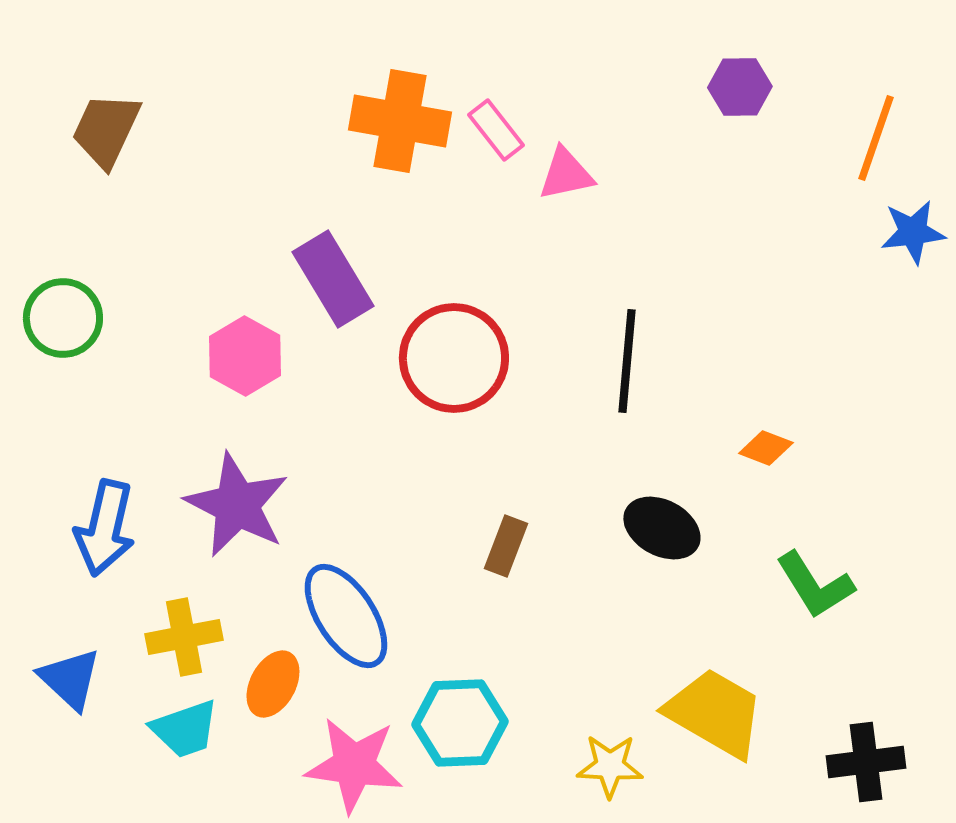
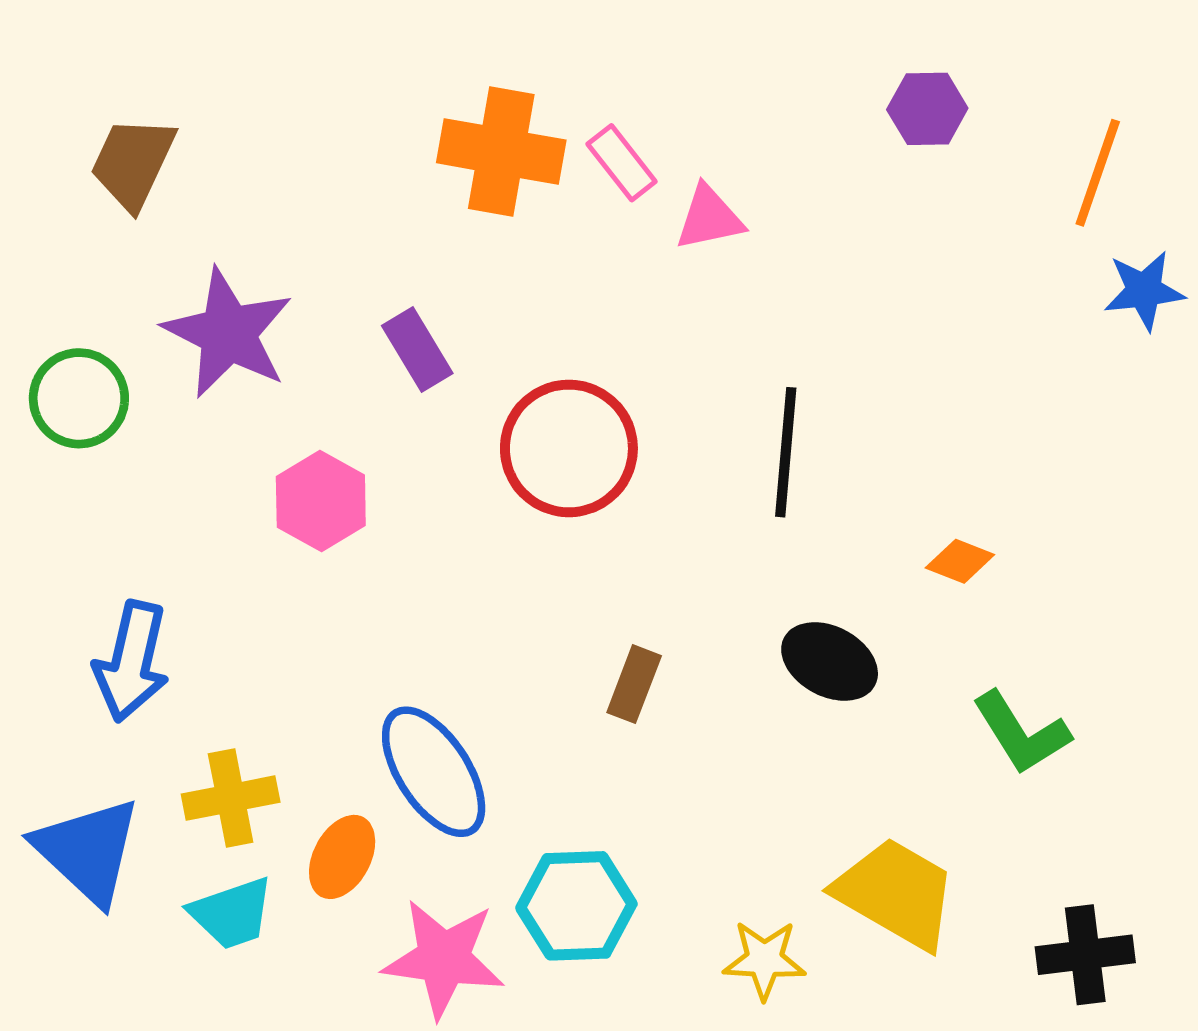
purple rectangle: (333, 279) -> (417, 349), size x0.7
pink hexagon: (245, 356) -> (321, 501), moved
purple star: (237, 505) -> (228, 333), moved
blue triangle: (70, 679) -> (88, 851), size x1.4

